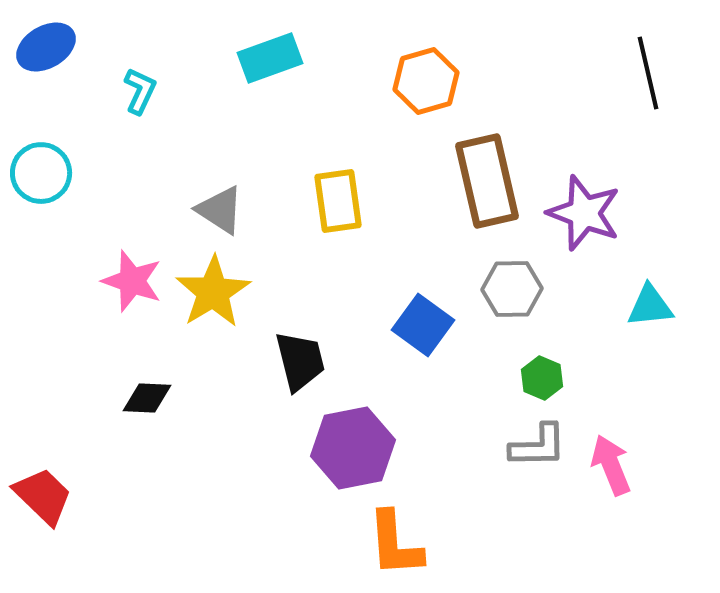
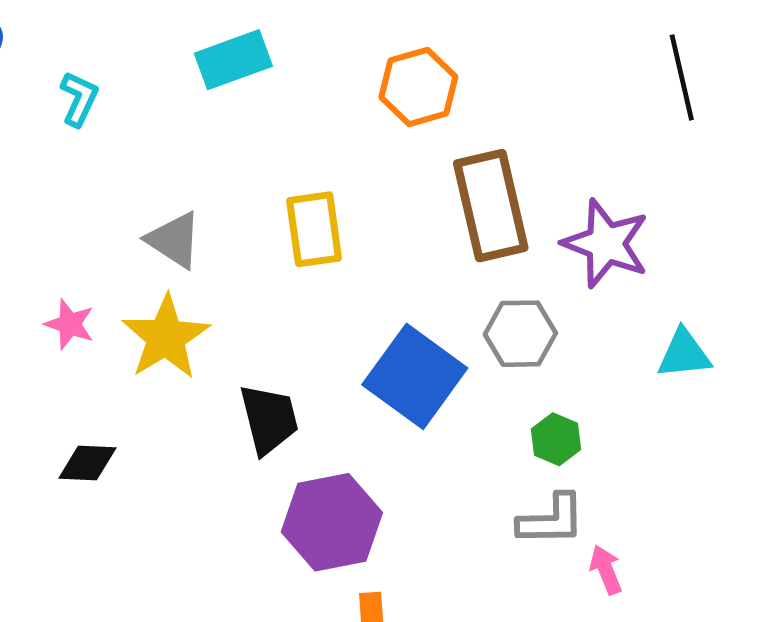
pink star: (132, 281) -> (70, 324), size x0.7
blue square: (423, 325) -> (415, 376), size x1.4
pink arrow: (611, 465) -> (606, 570), moved, size x0.7

